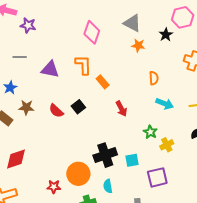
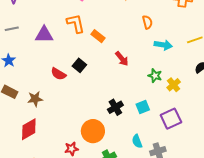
brown star: (26, 107) -> (35, 99), moved
black cross: (105, 155) -> (115, 107), size x0.7
cyan semicircle: (108, 186) -> (137, 141), moved

